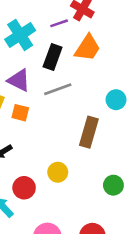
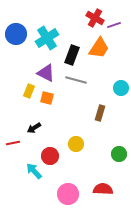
purple line: (59, 23) -> (114, 25), moved
gray line: (58, 89) -> (76, 80), turned 35
brown rectangle: (89, 132) -> (100, 113), size x0.7

